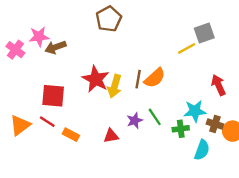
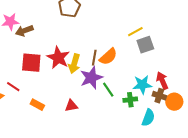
gray square: (204, 33) -> (145, 45), moved
red arrow: (218, 85) -> (162, 81), moved
red square: (53, 96) -> (31, 63), moved
purple star: (135, 120) -> (91, 78), moved, size x1.6
red line: (47, 122) -> (13, 87), moved

